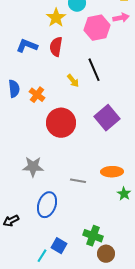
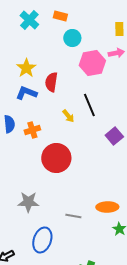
yellow star: (56, 18) -> (26, 68), moved
blue L-shape: (27, 46) -> (26, 93), moved
orange cross: (37, 95) -> (32, 130), turned 35
purple square: (107, 118) -> (114, 136), moved, size x0.7

